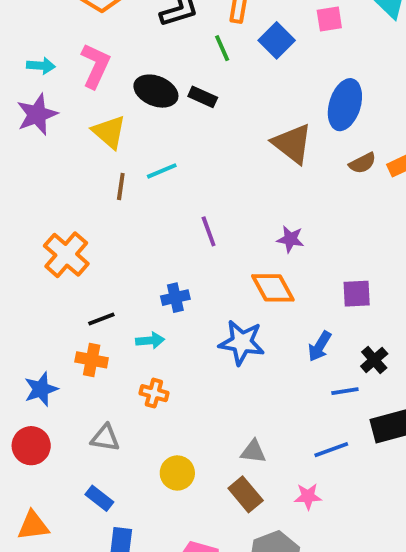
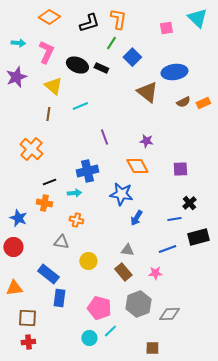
blue square: (277, 40) -> (132, 57), moved
green line: (222, 48) -> (111, 43), turned 56
cyan arrow: (41, 66) -> (18, 43), moved
blue ellipse: (345, 105) -> (174, 72), turned 65
brown line: (121, 187) -> (48, 114), moved
blue cross: (175, 298) -> (87, 171), size x1.5
blue arrow: (320, 346) -> (136, 218), moved
blue star: (41, 389) -> (18, 218), turned -30
gray triangle: (105, 438) -> (61, 242), moved
blue rectangle: (99, 498) -> (48, 274), size x1.5

